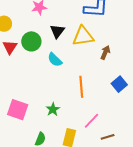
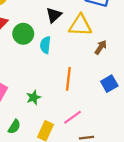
green circle: (31, 41) -> (23, 34), moved
cyan semicircle: (55, 60) -> (45, 45), turned 42

